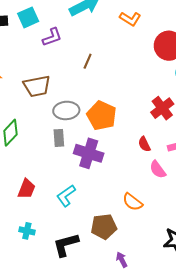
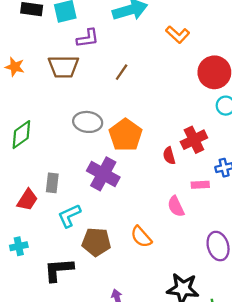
brown trapezoid: (37, 86) -> (63, 67), moved
gray rectangle: (59, 138) -> (52, 183), moved
red semicircle: (144, 144) -> (169, 156), moved
brown pentagon: (104, 227) -> (96, 242), moved
cyan cross: (27, 231) -> (19, 246), turned -35

